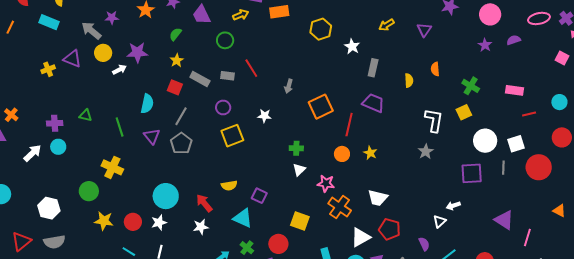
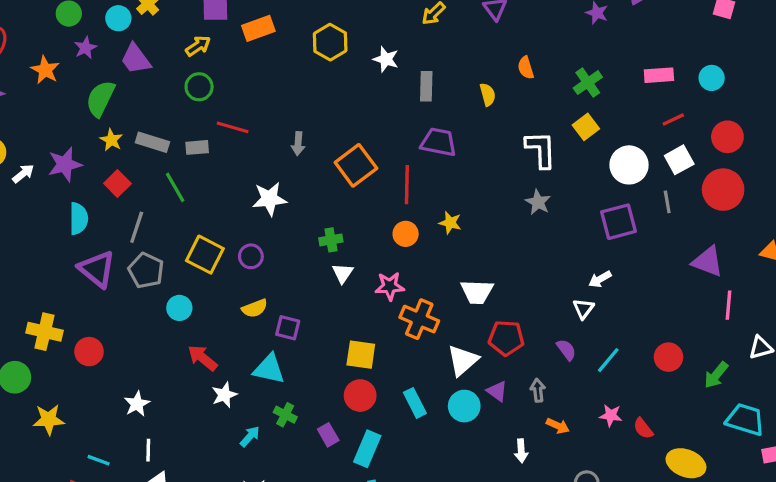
green semicircle: (175, 34) -> (100, 99), size x1.6
green circle: (225, 40) -> (199, 87), moved
purple star: (137, 52) -> (65, 164), moved
red line: (251, 68) -> (233, 127), turned -30
gray rectangle: (200, 79) -> (152, 142), moved
green cross: (471, 86) -> (588, 83), turned 36
red square: (175, 87) -> (117, 183), turned 35
cyan circle: (559, 102) -> (712, 78), moved
purple circle: (223, 107) -> (251, 256), moved
red line: (529, 114) -> (673, 119), moved
white star: (264, 116) -> (269, 199), size x1.5
green line: (120, 127) -> (175, 187), moved
purple triangle: (152, 136) -> (97, 269), size x1.4
yellow square: (232, 136) -> (205, 255), moved, turned -30
red circle: (562, 137) -> (727, 137), moved
yellow semicircle: (229, 186) -> (255, 308), moved
cyan circle: (166, 196) -> (179, 308), moved, size x0.6
purple triangle: (504, 220) -> (708, 261), moved
red circle: (133, 222) -> (89, 352), moved
white star: (201, 227) -> (224, 395), moved
red circle: (278, 244) -> (360, 396), moved

